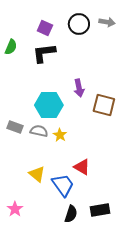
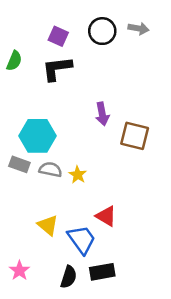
cyan hexagon: (49, 105) -> (38, 136), moved
black rectangle: (100, 210) -> (102, 272), moved
black semicircle: (71, 214) -> (69, 277), moved

